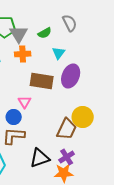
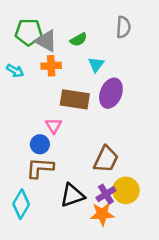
gray semicircle: (70, 23) -> (123, 27), moved, turned 30
gray triangle: (19, 34) -> (46, 41), turned -30
yellow circle: (83, 117) -> (126, 190), moved

